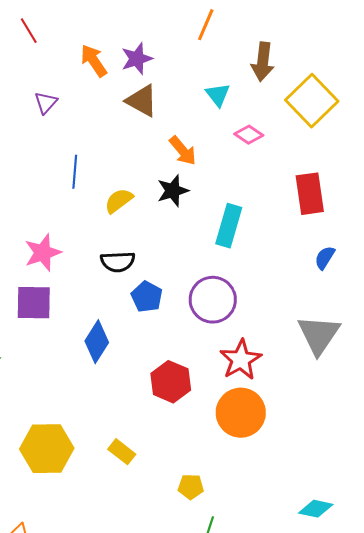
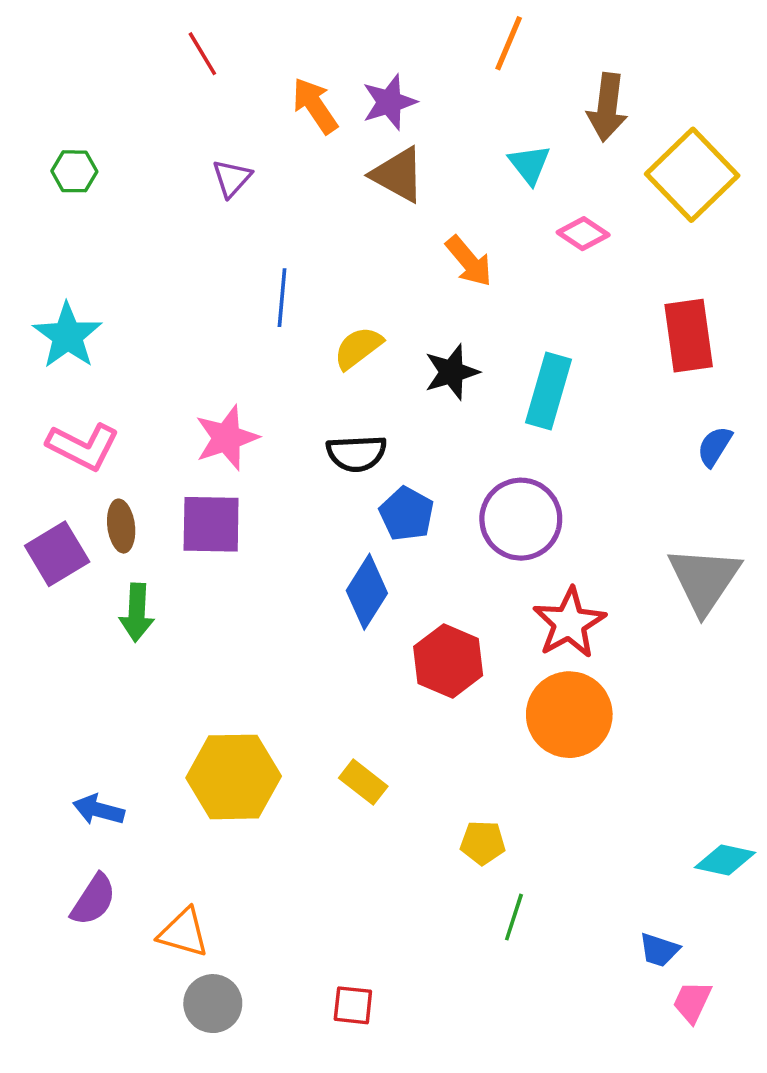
black star: (173, 191) -> (452, 372), moved
blue diamond: (97, 342) -> (367, 592), moved
cyan diamond: (316, 509) -> (725, 860), moved

